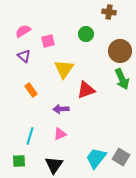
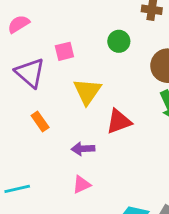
pink semicircle: (23, 31) -> (19, 24), moved
purple triangle: (24, 56) -> (30, 73), size x1.6
cyan line: (30, 136) -> (17, 189), moved, turned 60

